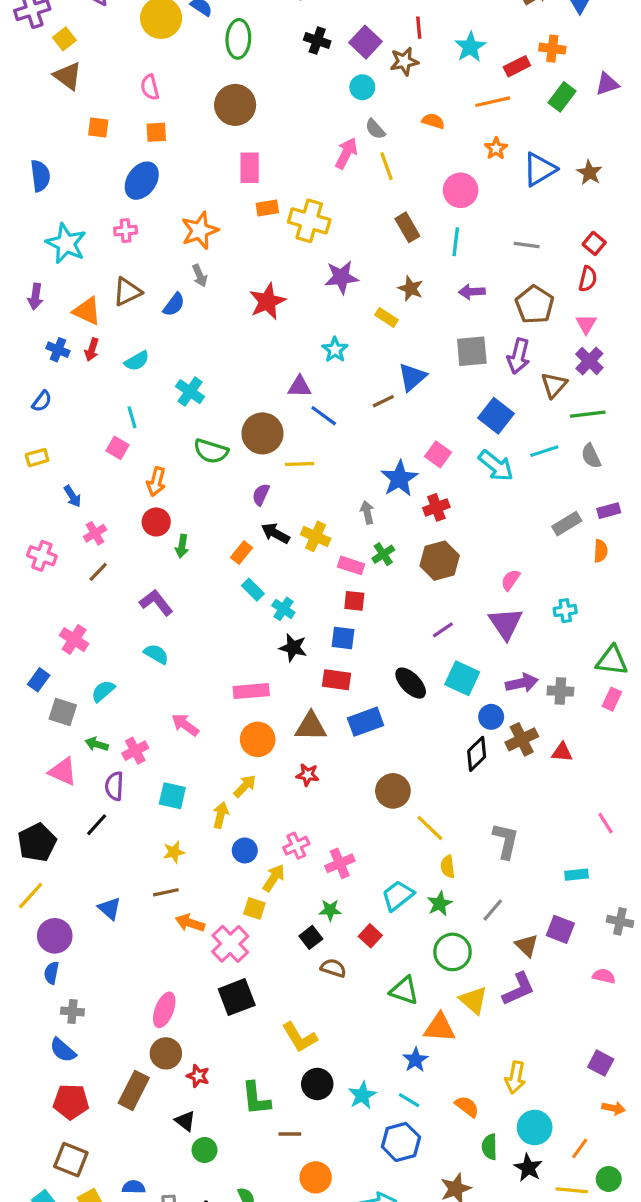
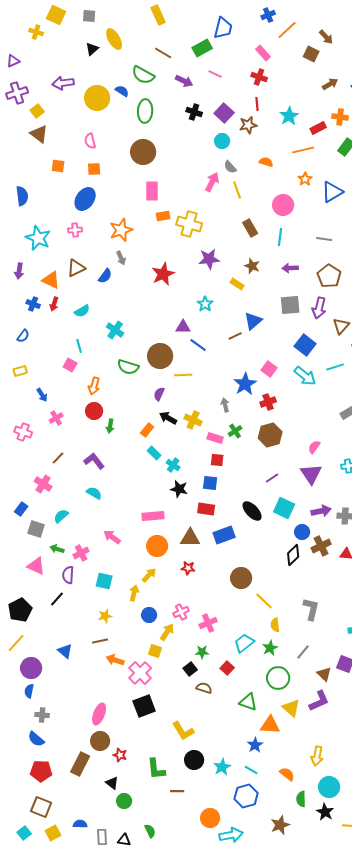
brown line: (98, 572) -> (58, 458), moved
orange circle: (316, 1177) -> (210, 818), moved

